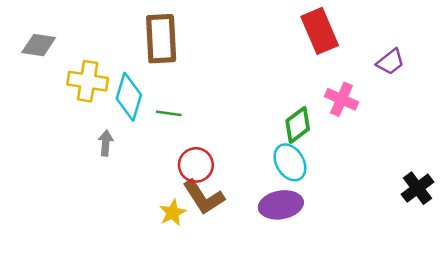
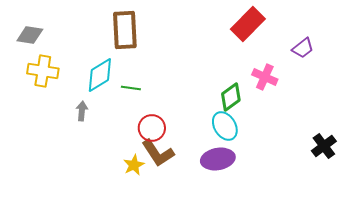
red rectangle: (320, 31) -> (248, 24), turned 68
yellow cross: (88, 81) -> (43, 71), moved
cyan diamond: (129, 97) -> (100, 75), turned 42

